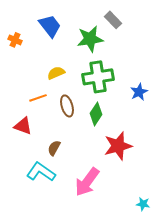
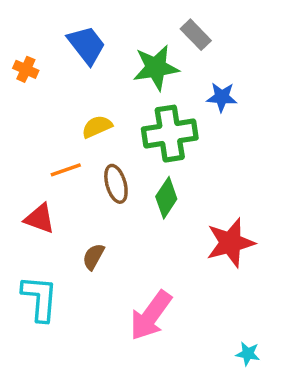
blue star: (139, 92) -> (222, 97), moved, turned 30
red star: (118, 146) -> (230, 243), moved
cyan L-shape: (41, 172) -> (40, 298), moved, turned 60

